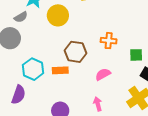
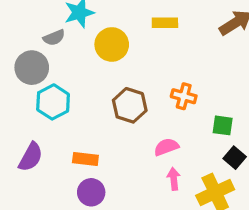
cyan hexagon: (33, 69) -> (53, 102), moved
orange rectangle: (60, 70) -> (85, 159), moved
pink arrow: (98, 104) -> (174, 179), moved

